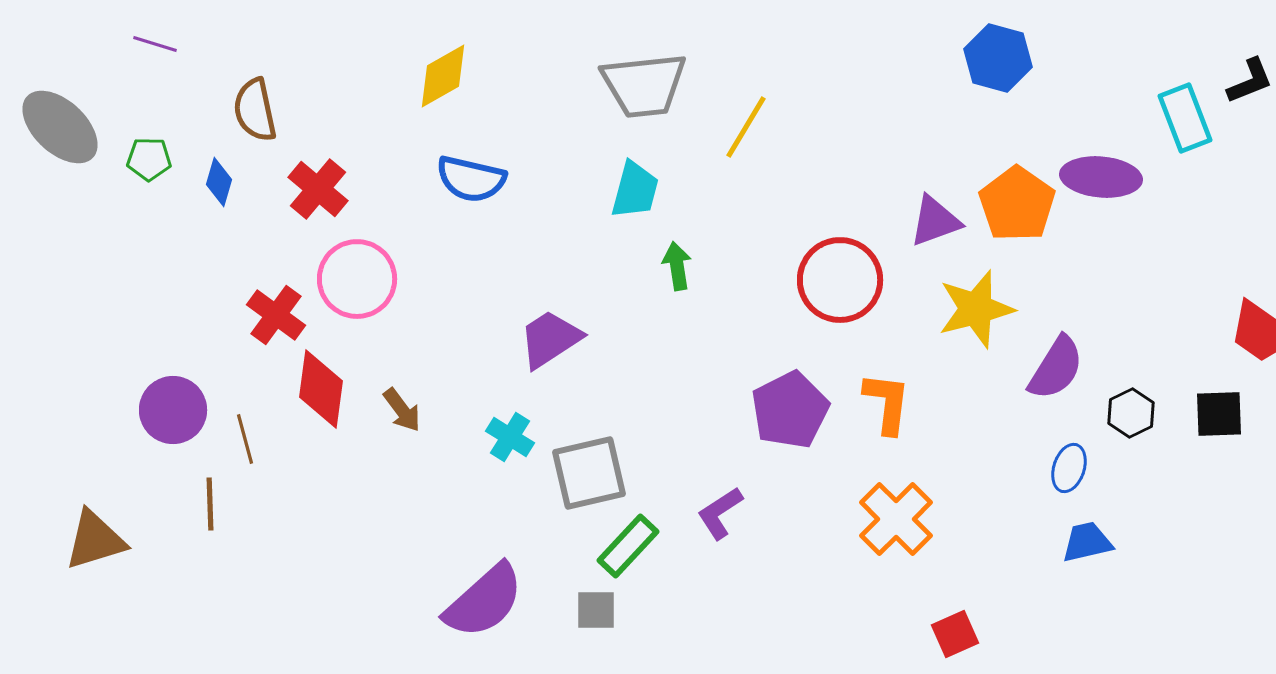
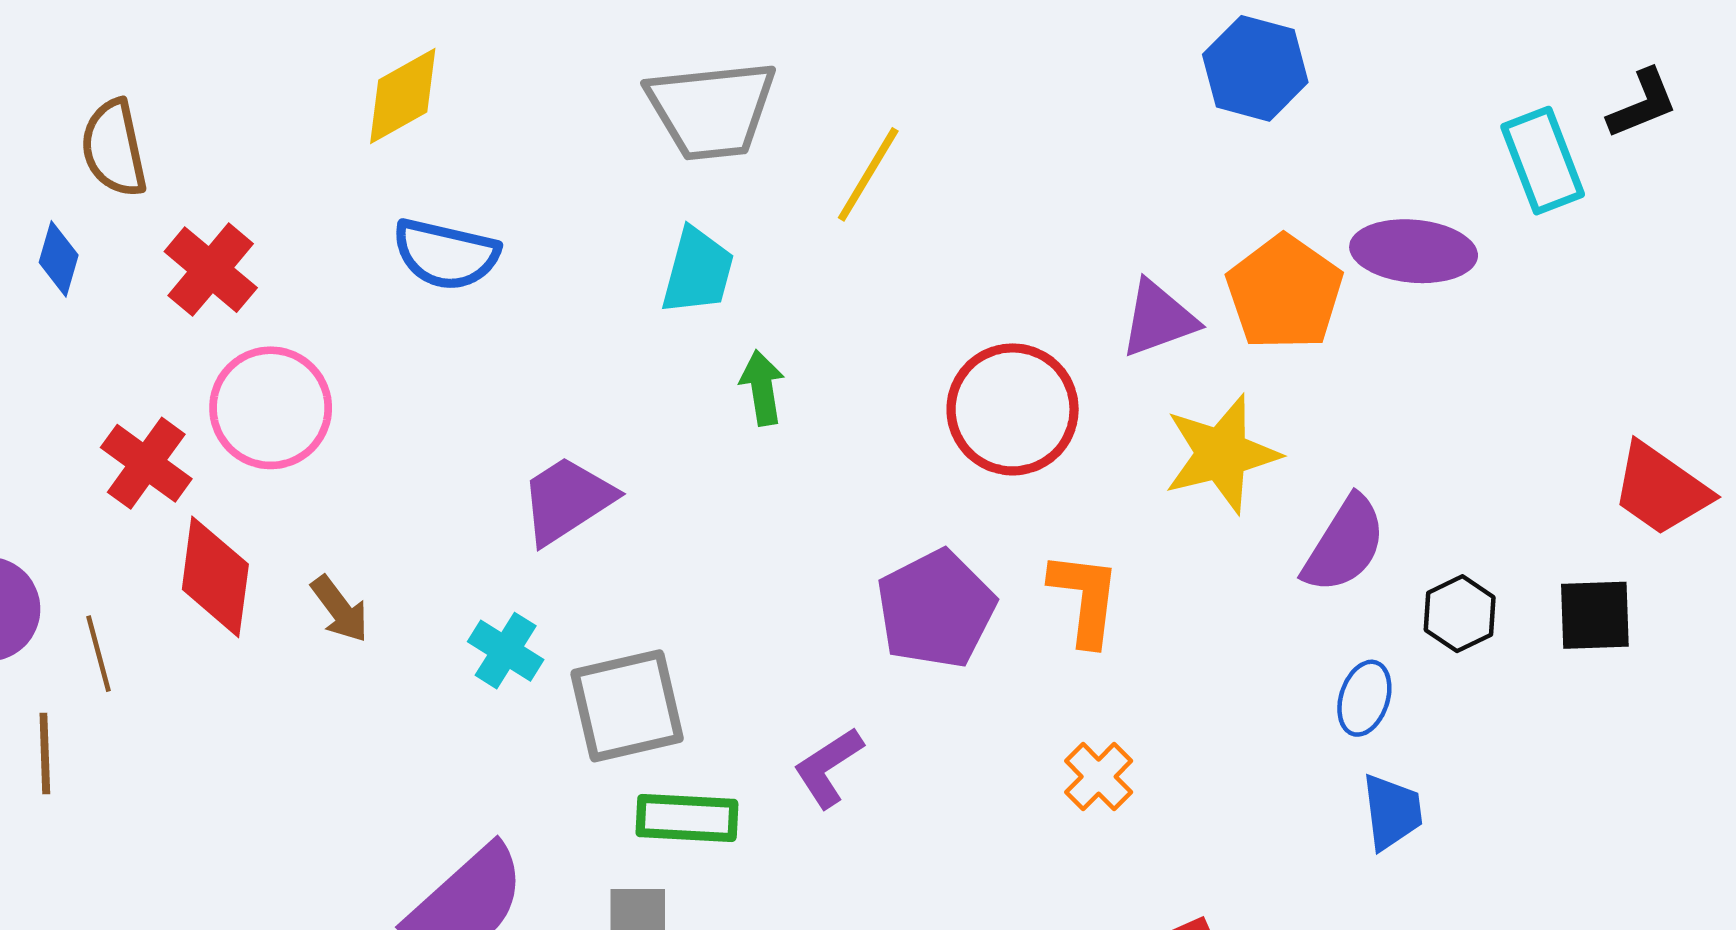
orange cross: (896, 519) -> (1099, 777), size x0.6
blue trapezoid: (1087, 542) -> (1392, 812), turned 96
green rectangle: (628, 546) -> (687, 818), turned 50

